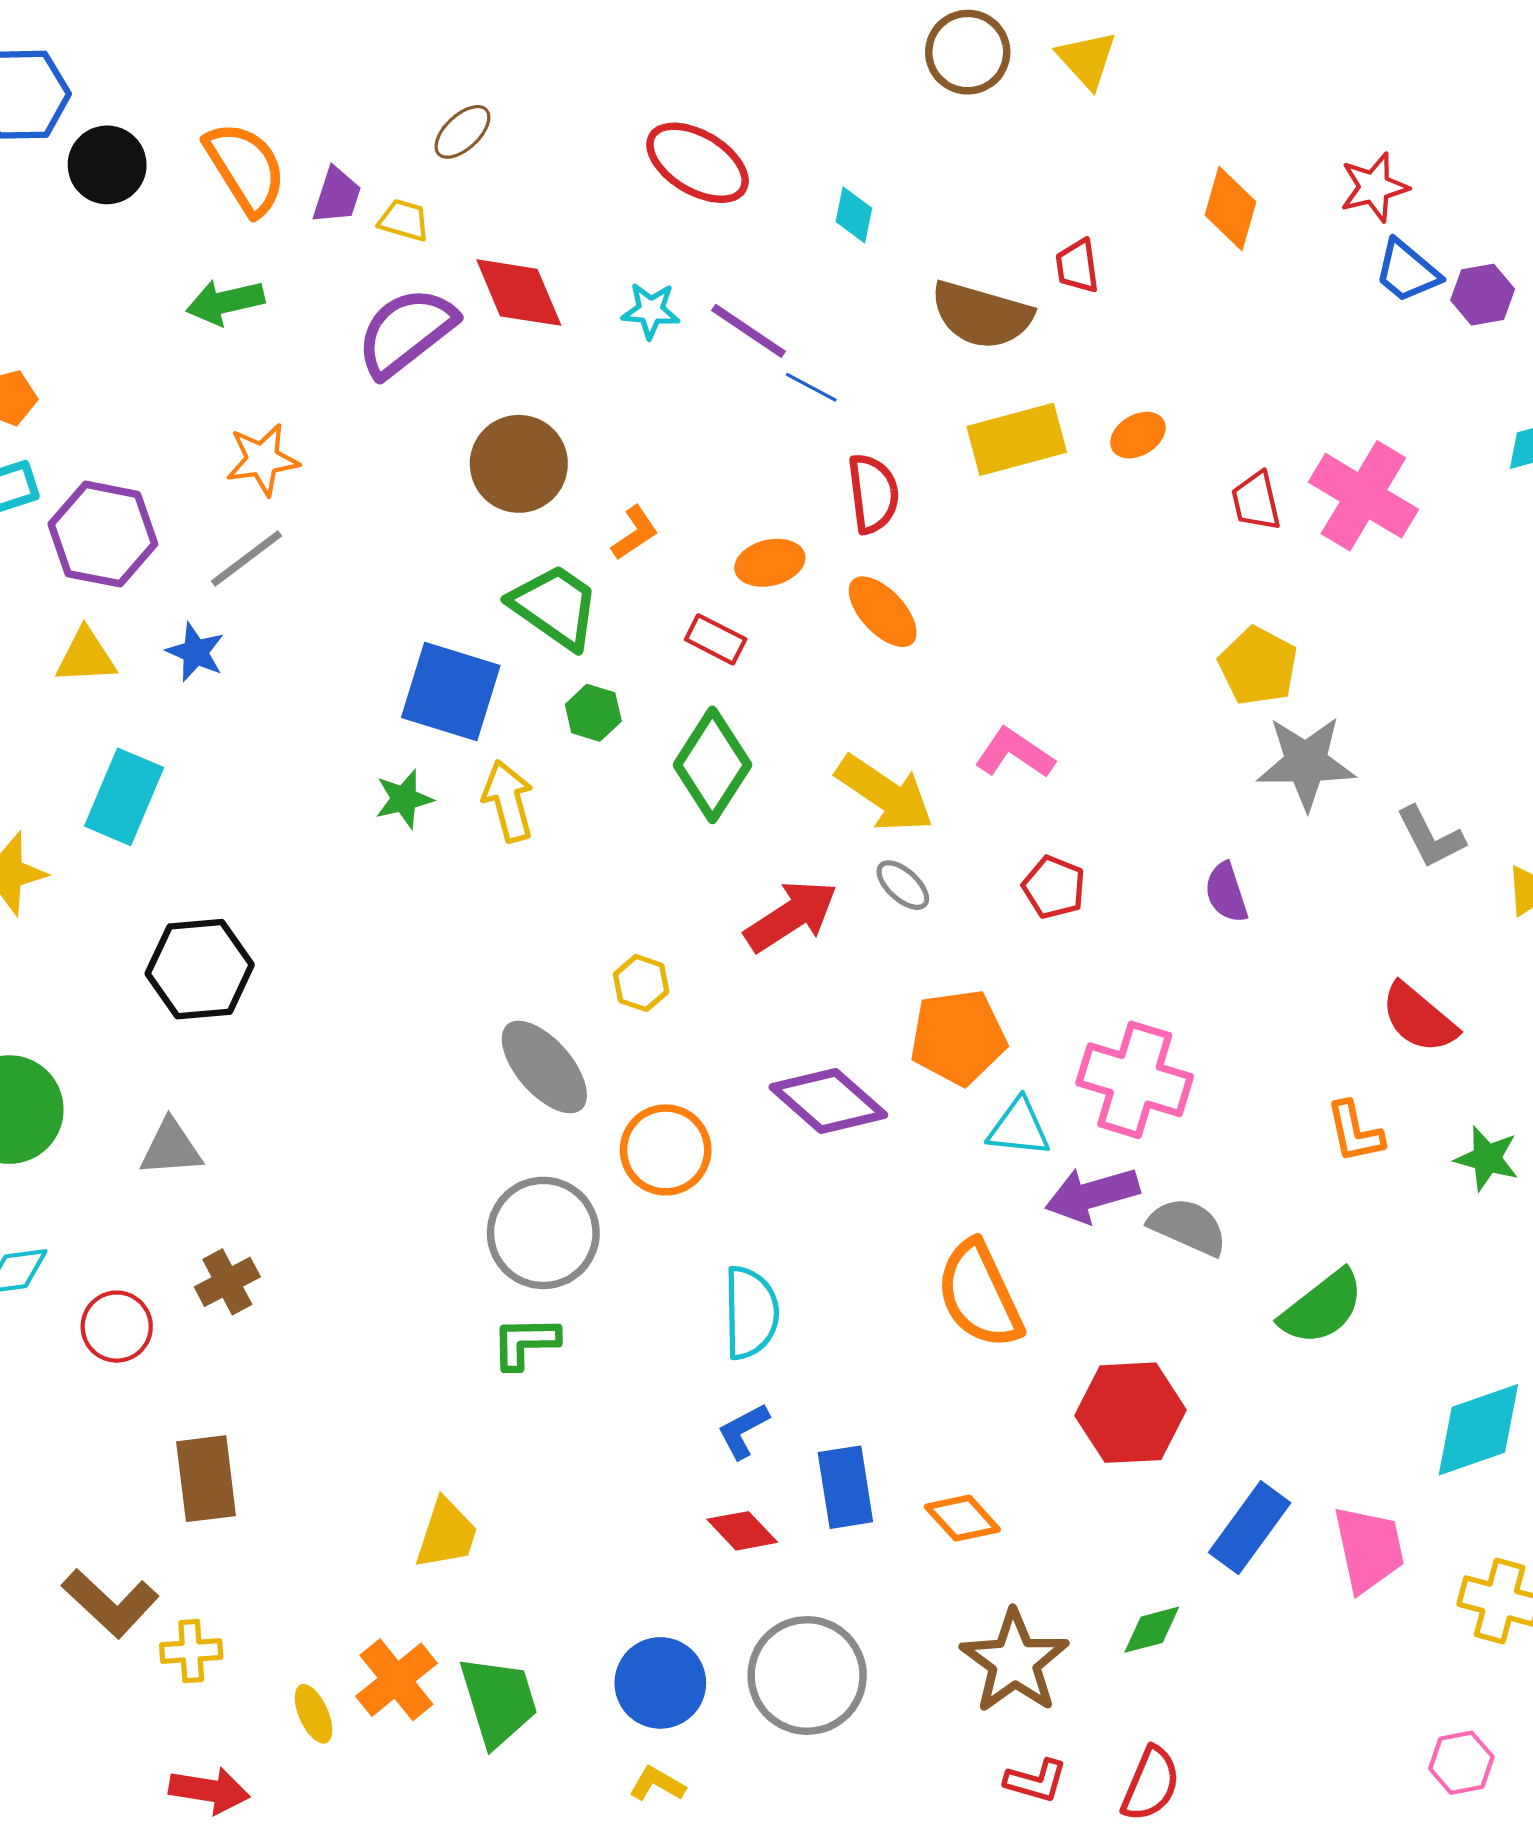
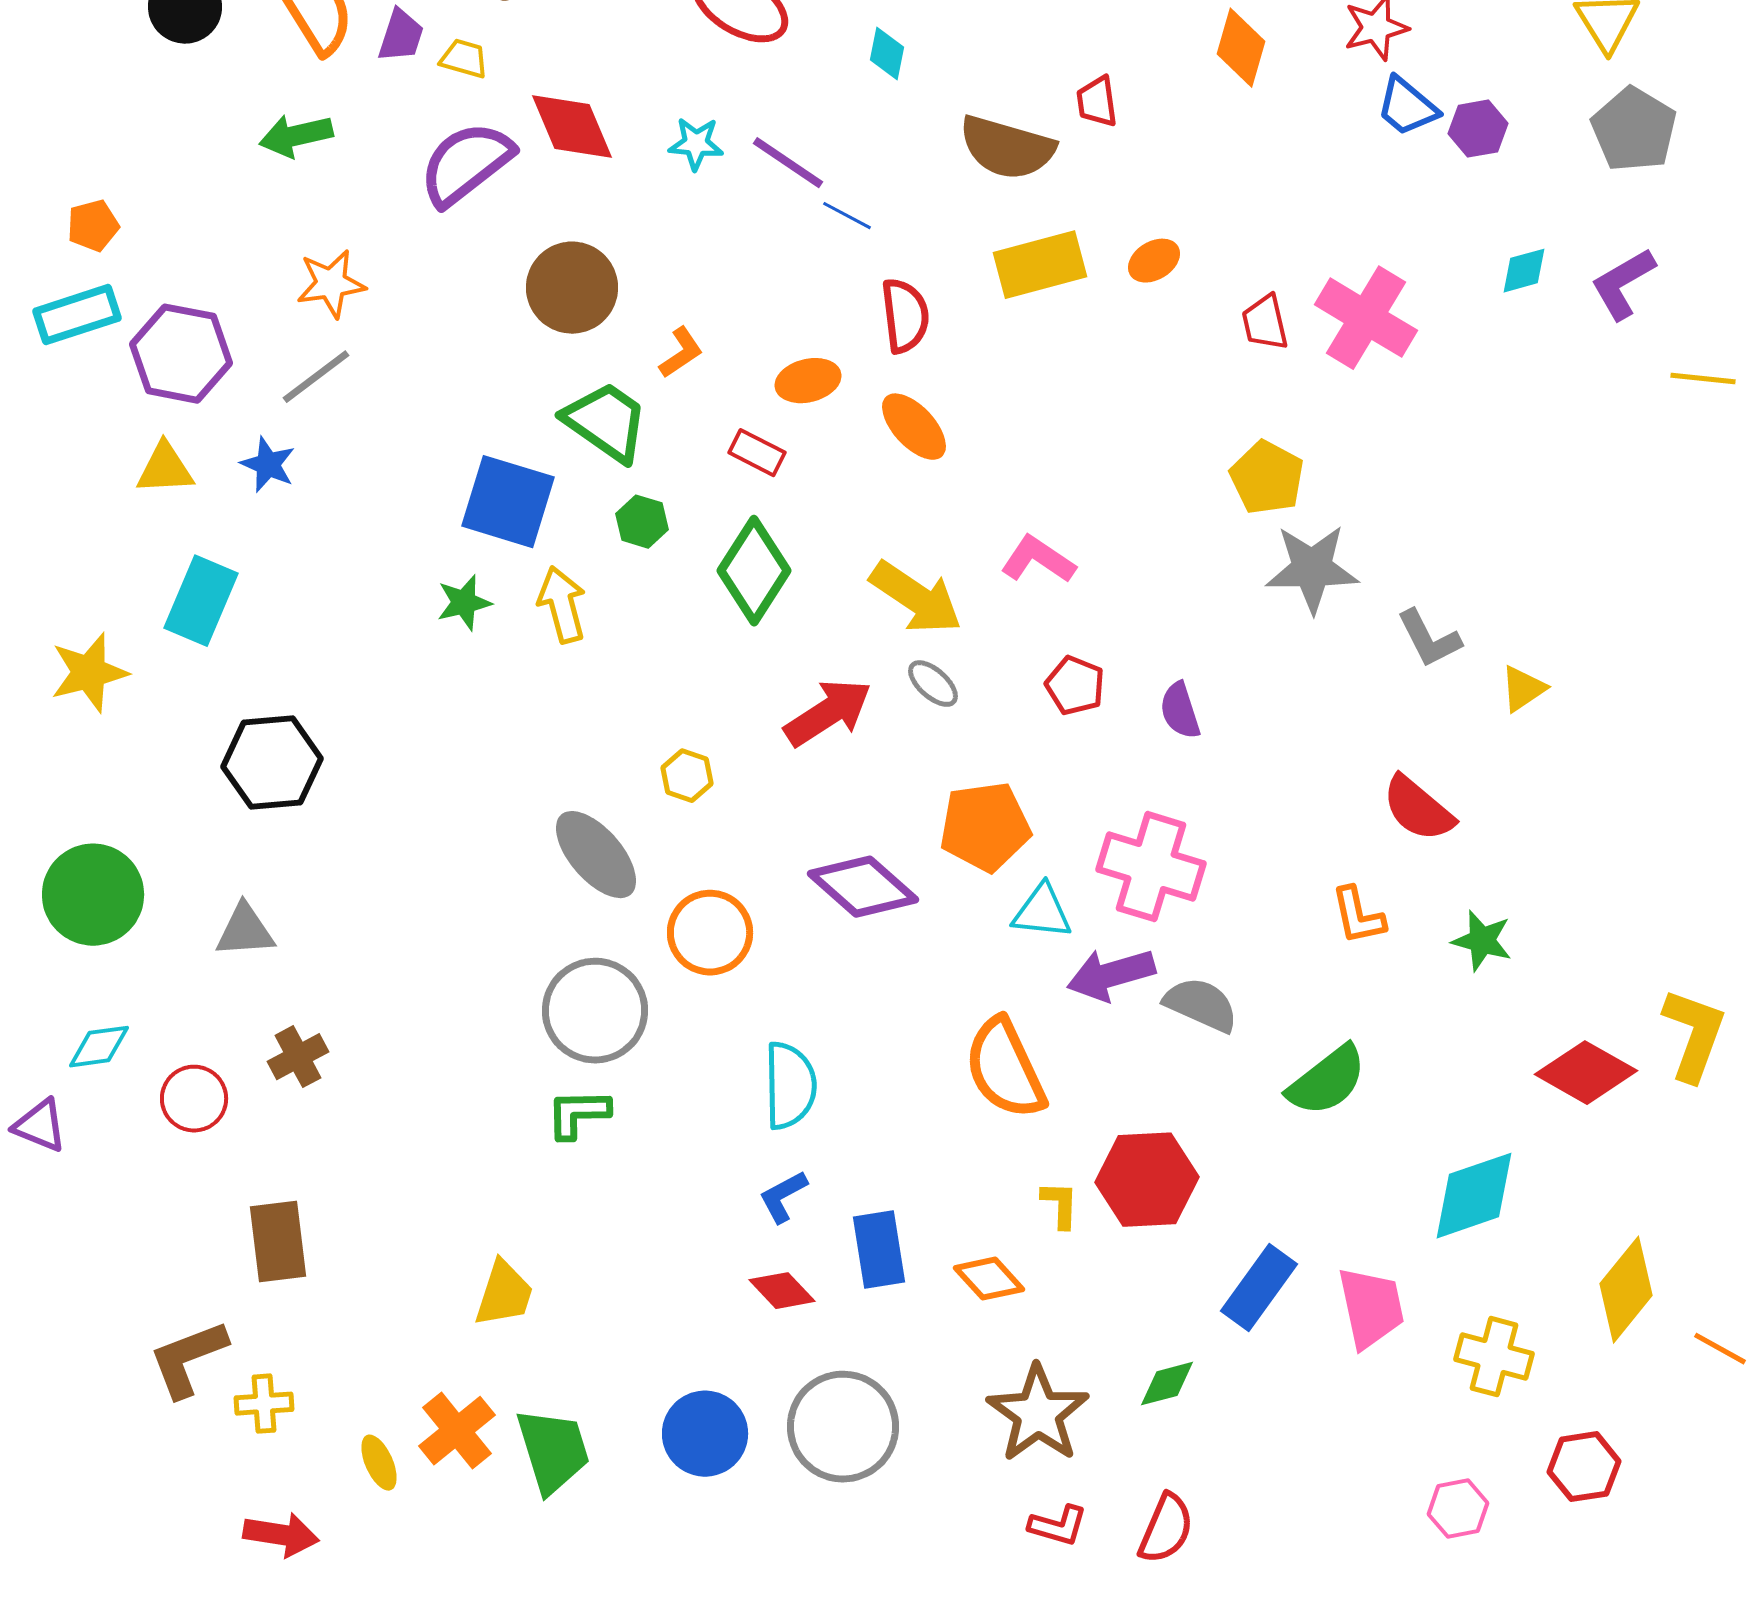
purple semicircle: (1226, 893) -> (1180, 711), moved
brown L-shape: (110, 1603) -> (188, 1359), turned 116
yellow L-shape: (657, 1784) -> (1060, 1205), moved, turned 62

